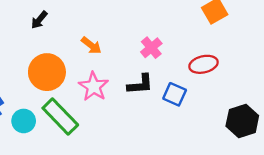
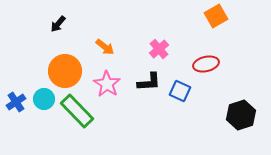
cyan circle: (24, 121) -> (44, 99), moved

